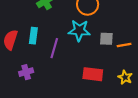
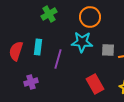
red rectangle: (93, 74) -> (95, 84), turned 54

